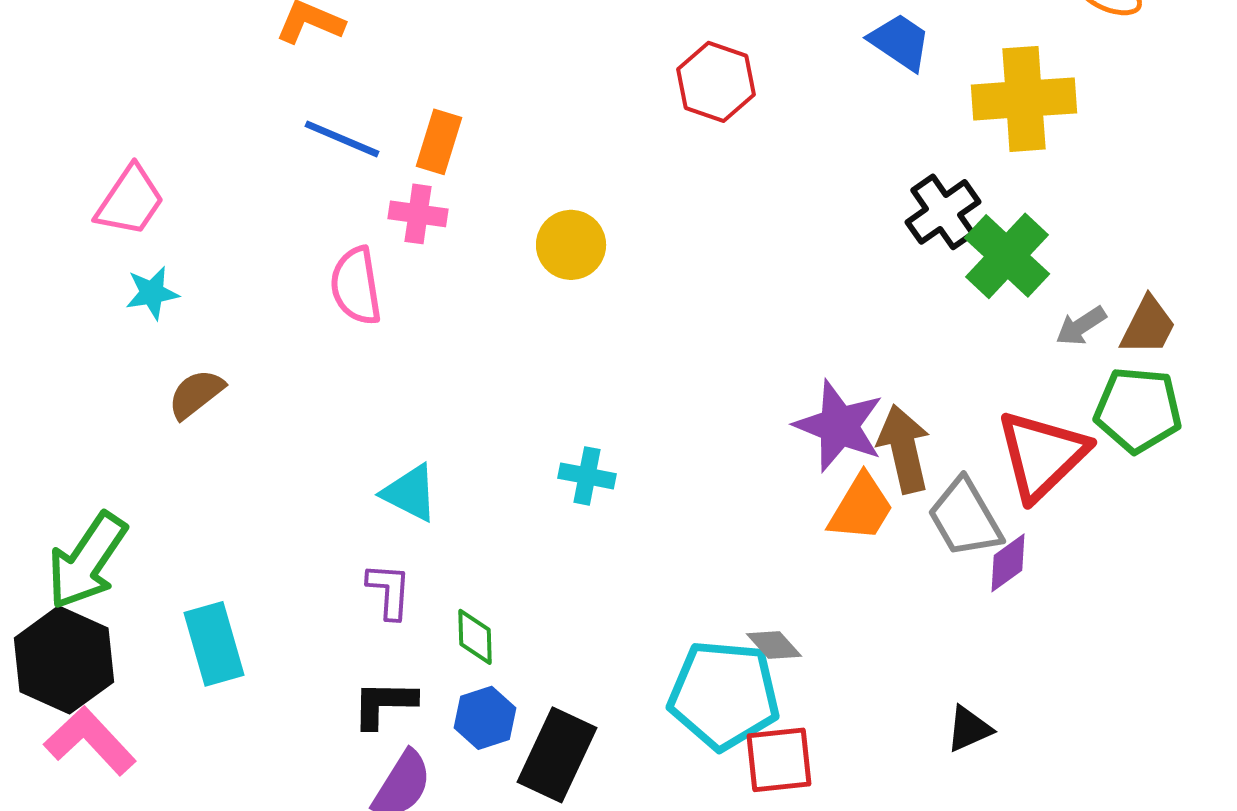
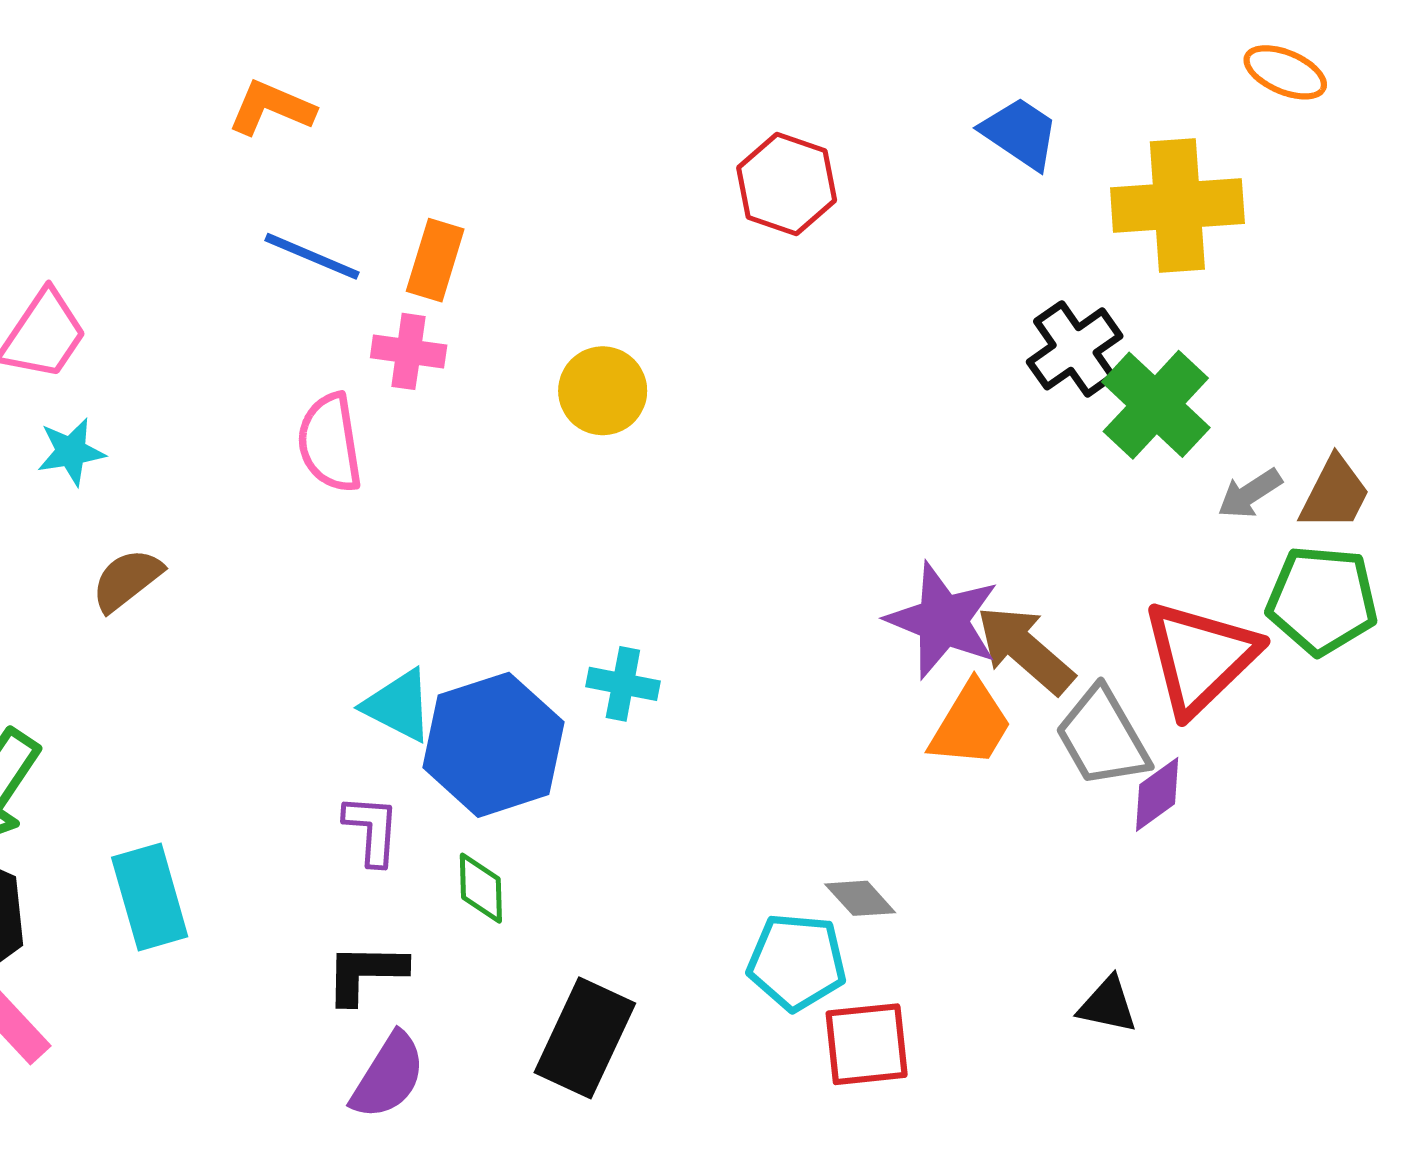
brown arrow: (904, 449) -> (1025, 650), turned -36
cyan pentagon: (724, 695) -> (797, 962), size x0.7
blue hexagon: (485, 718) -> (494, 745), moved, size x1.8
black triangle: (969, 729) -> (1108, 1005), turned 36

